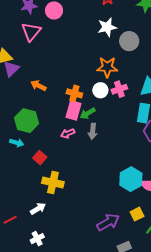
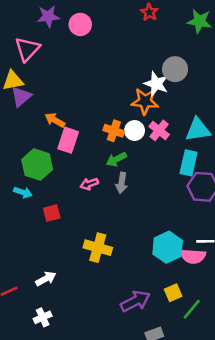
white star: (107, 27) -> (156, 84), moved, turned 30
pink triangle: (31, 32) -> (27, 49), moved
pink cross: (119, 89) -> (159, 130), turned -35
orange cross: (74, 93) -> (114, 131), moved
pink rectangle: (74, 110) -> (68, 140), moved
red square: (40, 158) -> (52, 213), turned 32
yellow cross: (53, 183) -> (98, 248), moved

